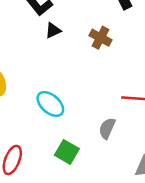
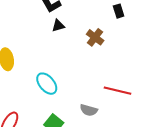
gray semicircle: (107, 128) -> (89, 110), turned -108

